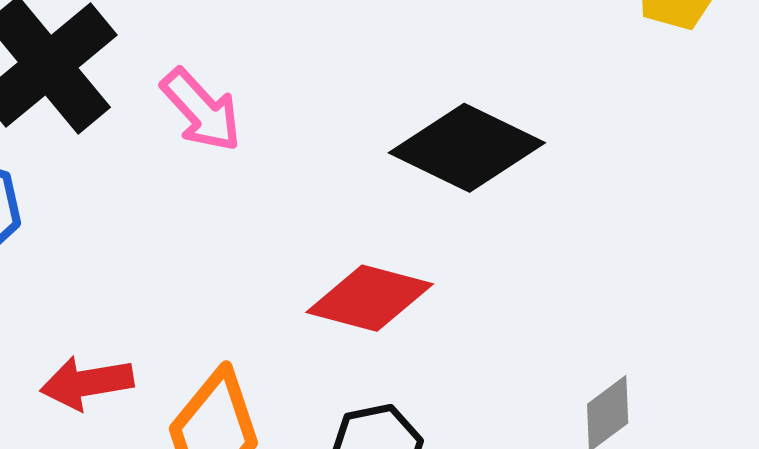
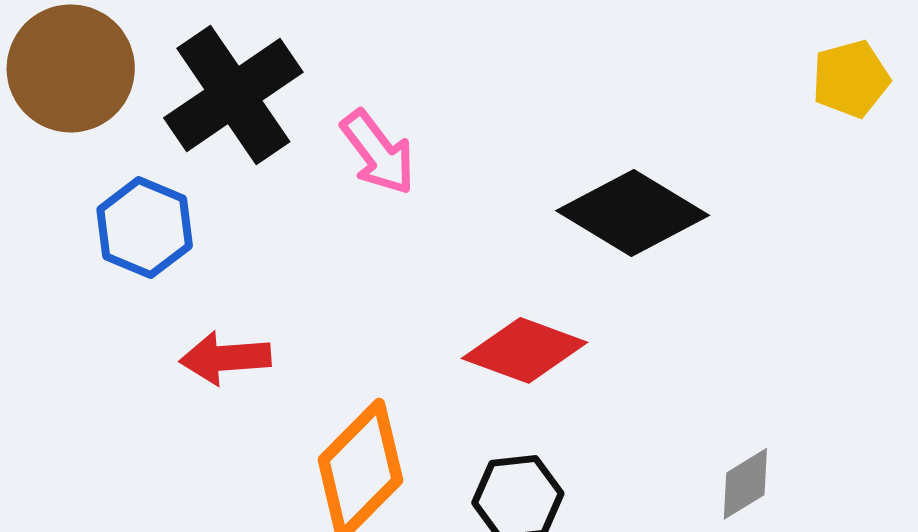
red arrow: (87, 383) -> (225, 358), moved

